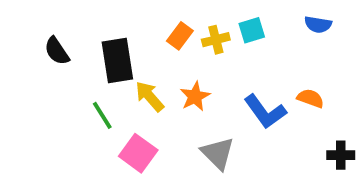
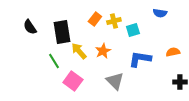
blue semicircle: (318, 25) -> (160, 13), moved
cyan square: (252, 30) -> (133, 30), moved
orange semicircle: (310, 98) -> (173, 52), moved, turned -32
blue L-shape: (265, 112) -> (140, 59), turned 135

